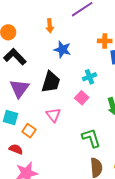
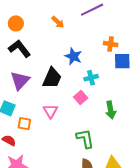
orange arrow: (50, 26) -> (58, 22), turned -48
blue star: (62, 50) -> (73, 56), moved
orange square: (29, 131) -> (24, 124), turned -32

